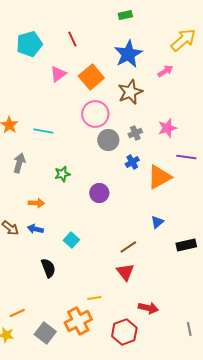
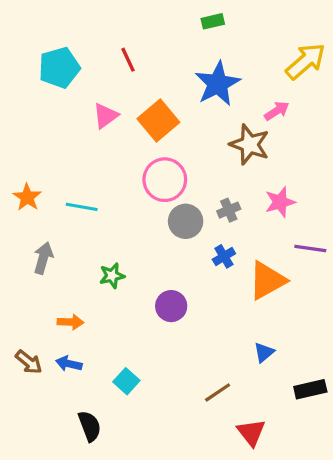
brown star: (130, 92) -> (250, 144), moved, turned -30
red triangle: (125, 272) -> (251, 432), moved

